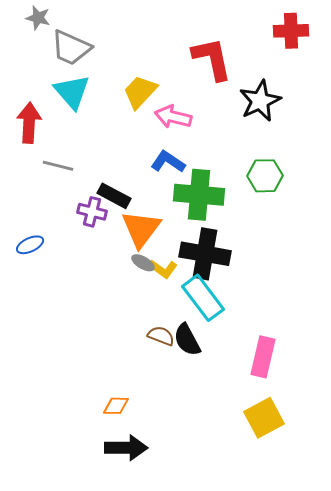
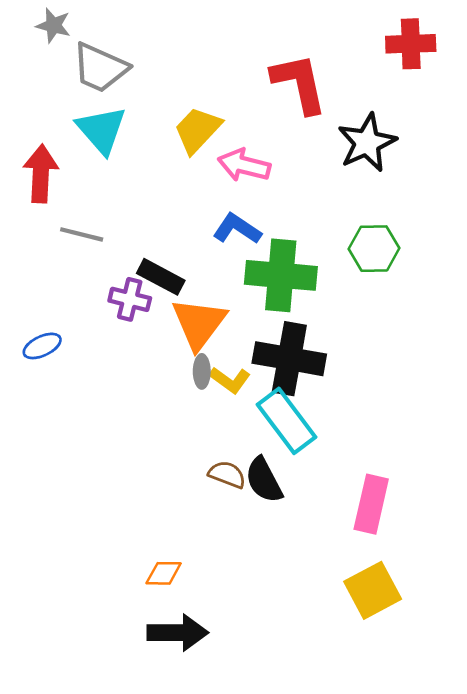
gray ellipse: (143, 263) -> (202, 371), turned 60

